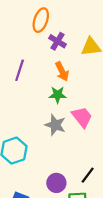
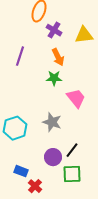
gray star: (55, 125) -> (52, 122), moved
black line: (88, 175) -> (72, 150), moved

